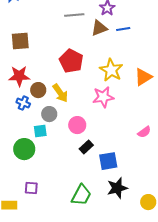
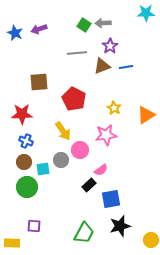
brown square: (20, 41) -> (39, 82), moved
yellow star: (111, 70) -> (114, 108), size x0.6
brown circle: (38, 90) -> (24, 162), moved
gray circle: (49, 114) -> (61, 160), moved
pink circle: (77, 125) -> (80, 150), moved
pink semicircle: (144, 132) -> (101, 170), moved

